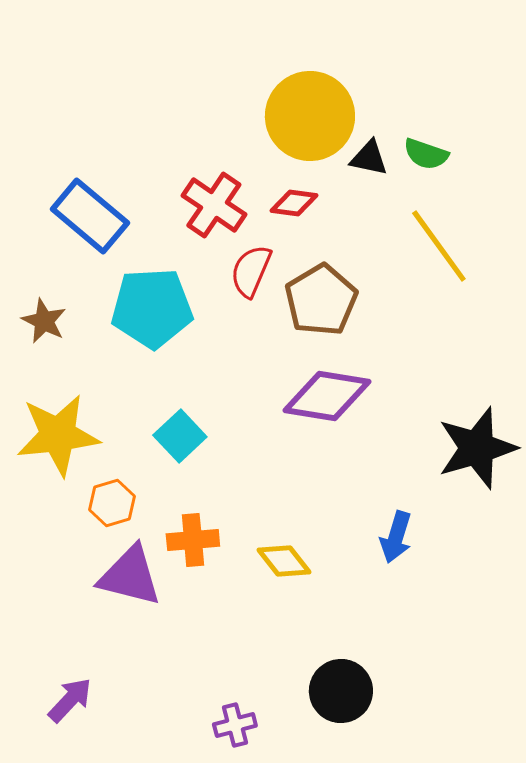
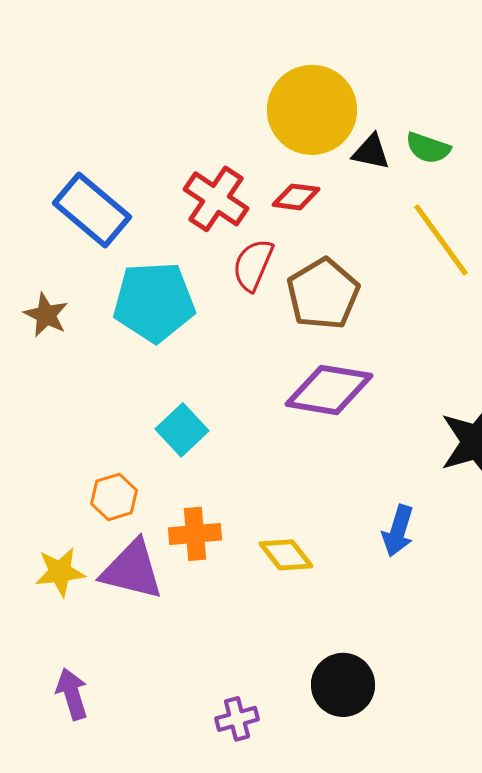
yellow star: (58, 435) -> (60, 572), moved, size x0.6
purple arrow: (70, 700) -> (72, 694), turned -60

